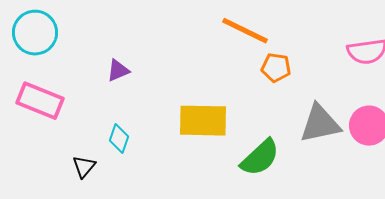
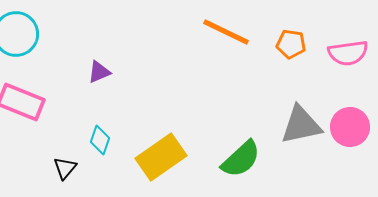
orange pentagon: (276, 68) -> (291, 44), moved
yellow rectangle: (203, 121) -> (161, 157), moved, turned -36

